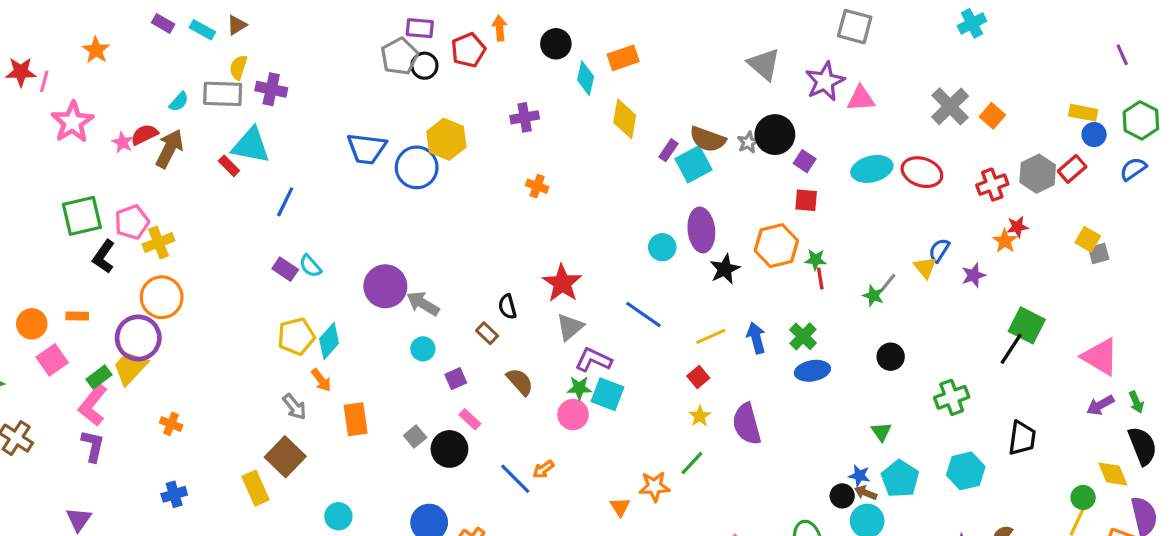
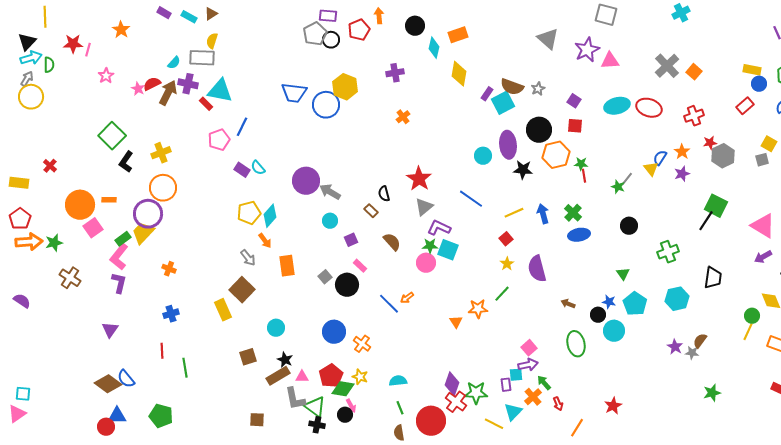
purple cross: (271, 89) -> (188, 84), moved
pink star: (72, 122) -> (106, 76), size x0.6
black circle: (775, 135) -> (539, 130), moved
gray hexagon: (1038, 174) -> (723, 156), moved
orange cross: (537, 186) -> (403, 117), turned 32
green square: (82, 216) -> (112, 136), turned -32
pink pentagon: (132, 222) -> (219, 140), moved
yellow square: (1088, 239) -> (769, 144), moved
orange star: (1005, 241) -> (682, 152), moved
black star: (725, 269) -> (523, 170), turned 30
orange circle: (32, 324) -> (80, 205), size x1.5
brown arrow: (866, 493) -> (568, 304), moved

